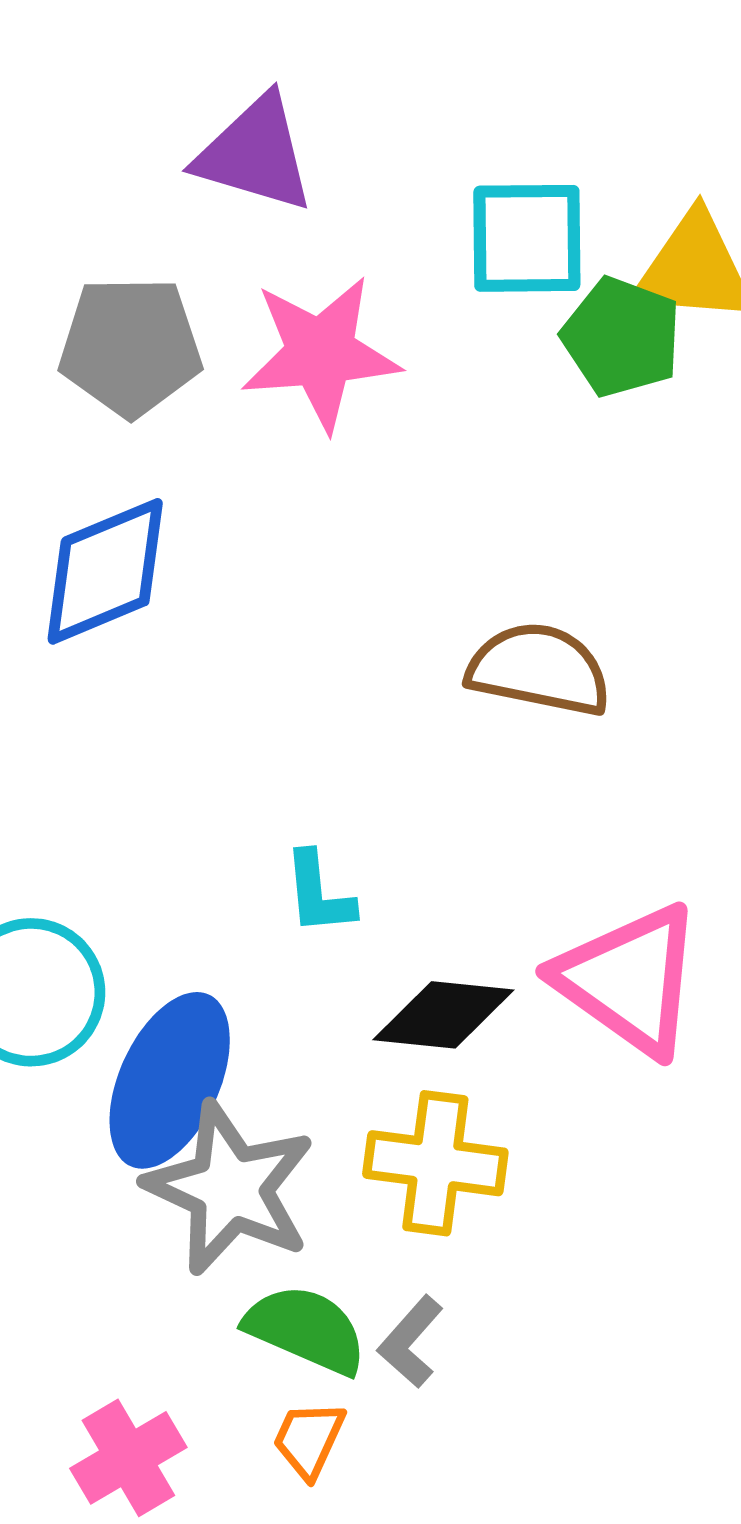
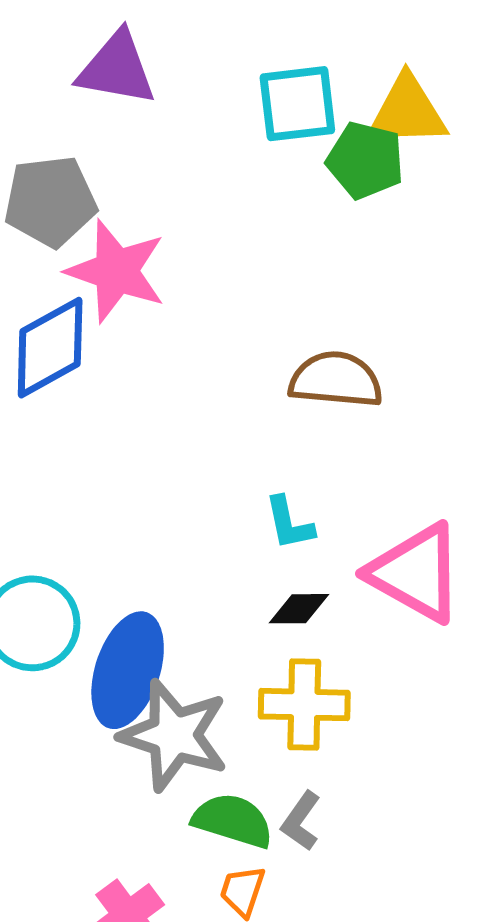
pink star: (321, 353) -> (116, 271), moved, turned 30
cyan L-shape: (319, 893) -> (289, 523), moved
black diamond: (443, 1015) -> (299, 609), size x0.7

